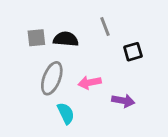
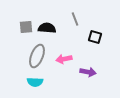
black square: (133, 52) -> (95, 37), turned 32
cyan semicircle: (66, 113) -> (35, 82), moved, turned 119

